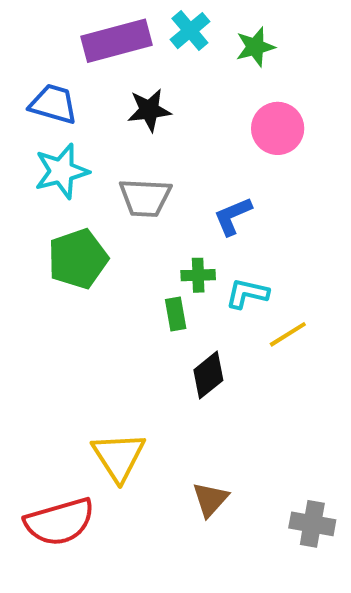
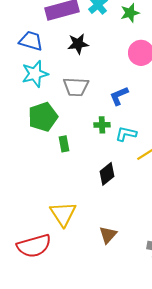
green rectangle: (176, 314) -> (64, 144), moved

